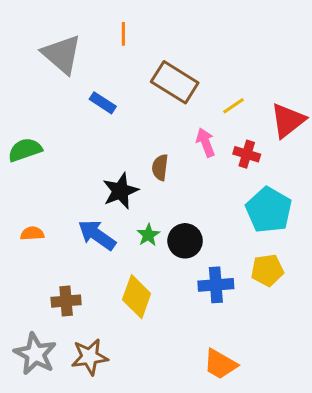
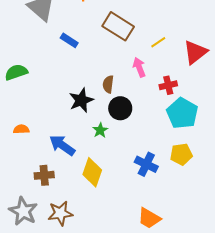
red cross: (247, 154) -> (168, 85), moved, turned -30
blue arrow: (97, 235) -> (62, 145), moved
black circle: (185, 241) -> (120, 108), moved
blue cross: (216, 285) -> (146, 164), turned 30

